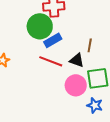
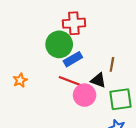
pink circle: (76, 85) -> (85, 95), moved

